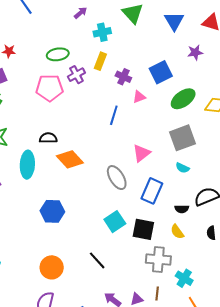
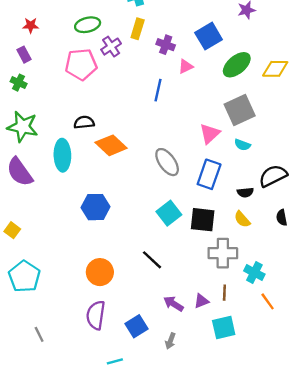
pink triangle: (141, 153) -> (210, 134), moved

